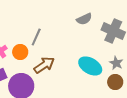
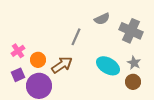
gray line: (36, 37) -> (76, 37), moved
orange circle: (20, 52) -> (38, 60), moved

